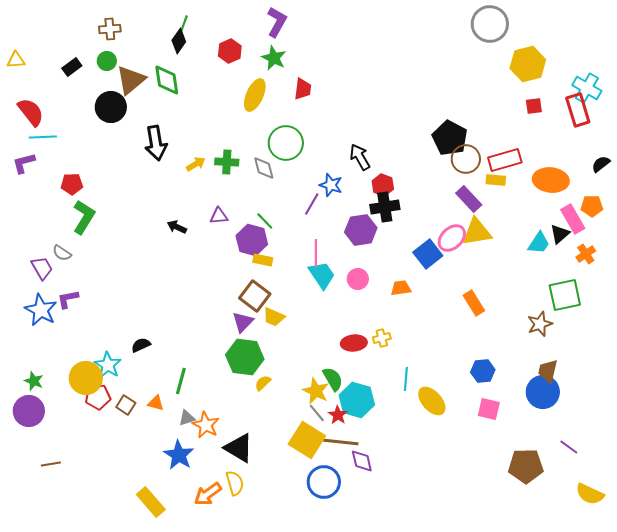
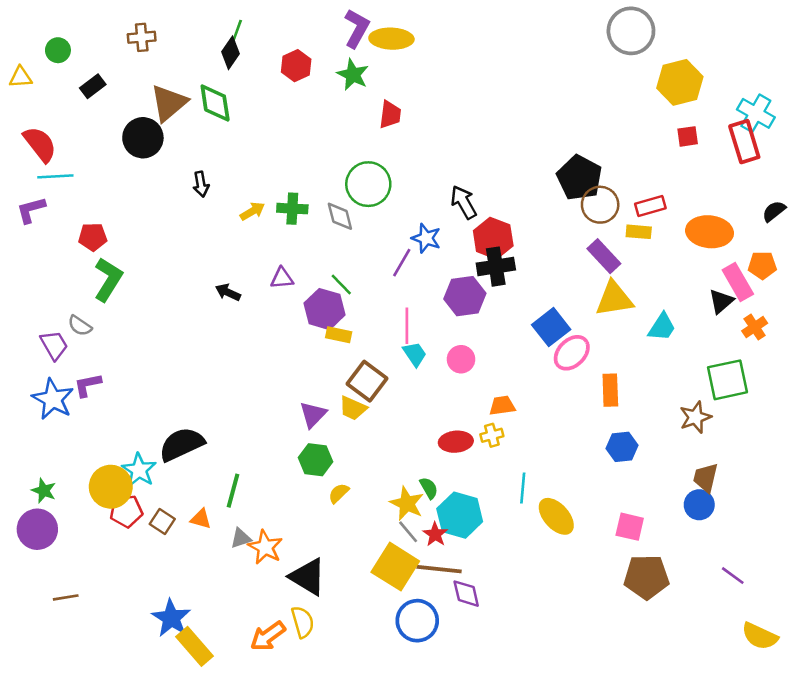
green circle: (107, 61) -> (58, 50), moved
yellow ellipse: (255, 95) -> (391, 39), moved, turned 68
black arrow: (156, 143) -> (201, 184), size x0.6
red rectangle: (505, 160) -> (650, 206), size x0.7
red hexagon: (383, 185) -> (493, 238), size x1.4
pink ellipse: (452, 238) -> (572, 353), moved
cyan trapezoid: (539, 243) -> (662, 327), moved
cyan trapezoid: (322, 275) -> (415, 354), size x0.7
orange trapezoid: (401, 288) -> (502, 406), moved
brown square: (255, 296) -> (367, 381), moved
orange rectangle: (474, 303) -> (610, 390), turned 30
black semicircle: (141, 345) -> (182, 444), size x1.8
green hexagon: (245, 357) -> (315, 460), size x0.7
blue hexagon: (483, 371) -> (622, 447), moved
green semicircle: (333, 379) -> (429, 488), size x0.7
blue circle: (543, 392) -> (699, 505), size x0.7
blue star: (179, 455) -> (171, 618), moved
brown pentagon: (526, 466) -> (646, 577), moved

